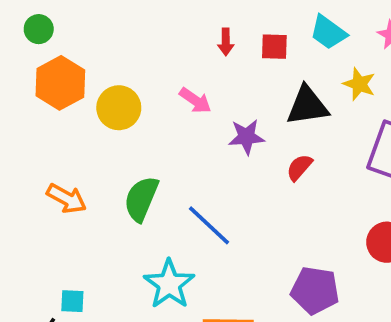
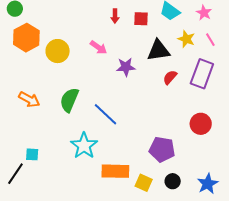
red semicircle: (299, 167) -> (170, 77), moved

